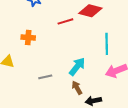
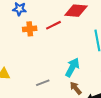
orange cross: (28, 37) -> (30, 29), moved

